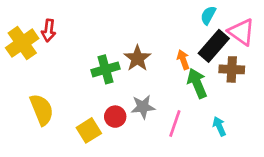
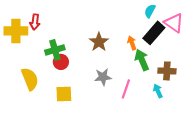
yellow cross: (22, 43) -> (16, 31), turned 35
green cross: (105, 69) -> (55, 50), moved
brown cross: (232, 69) -> (167, 71), moved
red circle: (115, 117) -> (61, 62), moved
yellow square: (89, 130) -> (64, 94), turned 30

